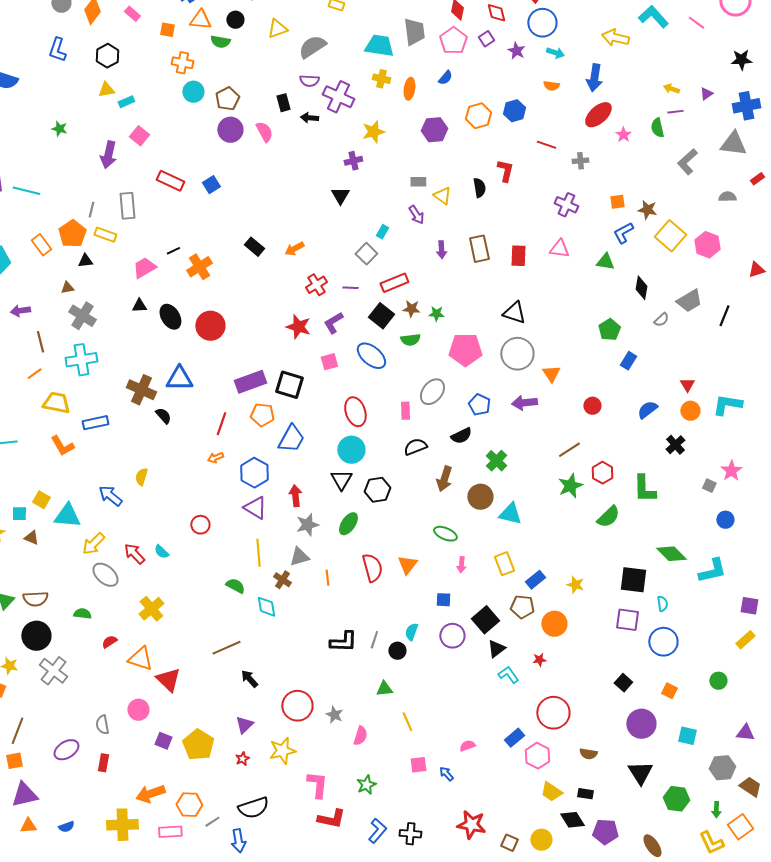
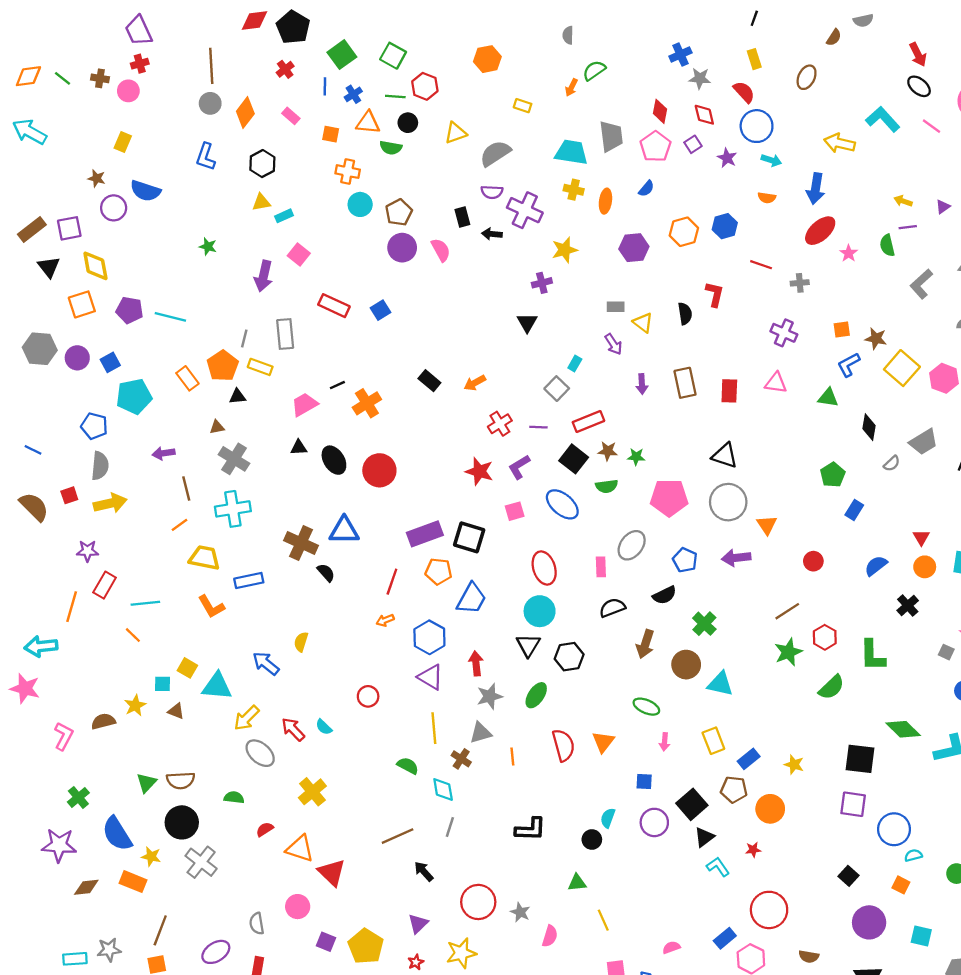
cyan semicircle: (662, 604) -> (913, 855), moved, turned -98
gray line: (374, 640) -> (450, 827), moved

